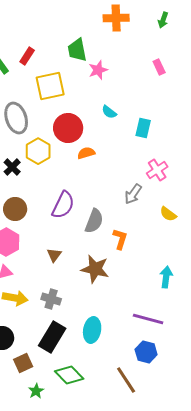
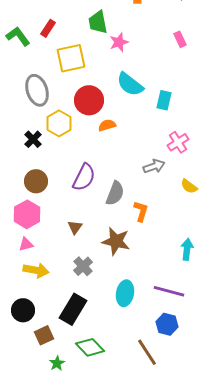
cyan semicircle: (109, 112) -> (130, 84), size x1.8
gray arrow: (133, 194) -> (154, 166), turned -145
gray cross: (51, 299) -> (83, 266), moved, turned 30
cyan ellipse: (92, 330) -> (125, 293), moved

